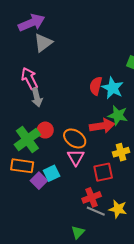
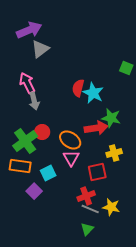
red semicircle: (96, 86) -> (78, 88), moved
cyan star: (113, 88) -> (93, 93), moved
purple square: (39, 181) -> (34, 191), moved
green triangle: (78, 232) -> (87, 229), moved

